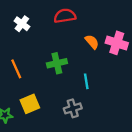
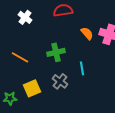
orange line: (16, 69) -> (20, 57), turned -36
gray cross: (73, 108) -> (60, 81), moved, turned -35

